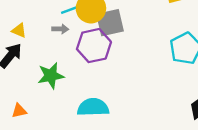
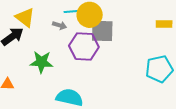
yellow triangle: (19, 30) -> (25, 17), size x1.5

